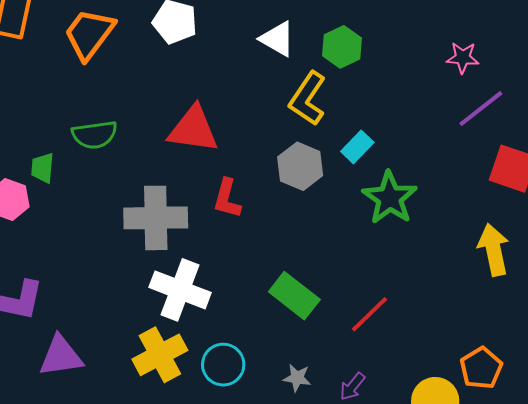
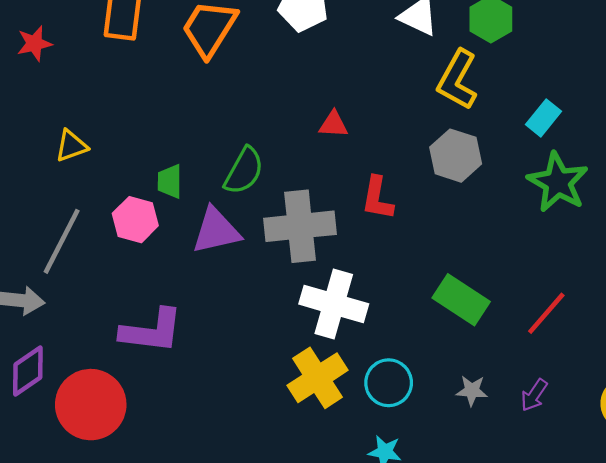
red triangle: (193, 129) -> (333, 124), size x0.5
green semicircle: (95, 135) -> (244, 171), moved, turned -48
cyan rectangle: (357, 147) -> (543, 118), moved
purple triangle: (61, 356) -> (216, 231), moved

